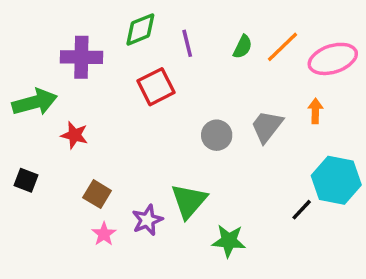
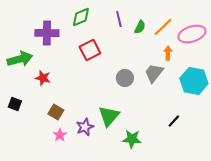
purple line: (187, 43) -> (119, 19), moved
orange arrow: (315, 111) -> (168, 53), moved
cyan hexagon: (336, 180) -> (194, 81), moved

